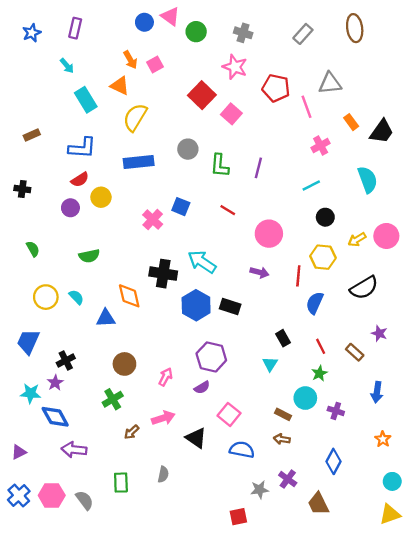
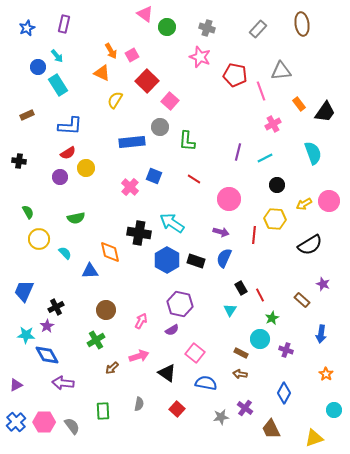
blue circle: (144, 22) -> (38, 67), moved
red square: (202, 95) -> (147, 81), moved
cyan rectangle: (86, 100) -> (58, 85), moved
pink square: (231, 114) -> (170, 101), moved
yellow semicircle: (135, 117) -> (115, 100), size x0.7
blue rectangle: (139, 162) -> (132, 142), moved
purple line: (258, 168) -> (238, 152), moved
yellow circle: (46, 297) -> (39, 239), moved
blue semicircle: (315, 303) -> (224, 258), moved
red line: (321, 346) -> (260, 295), moved
yellow triangle: (390, 514) -> (314, 438), moved
red square: (238, 517) -> (177, 409), moved, turned -35

